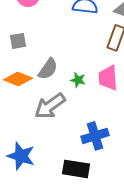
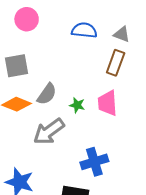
gray square: (18, 41) -> (16, 66), size x1.4

